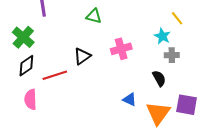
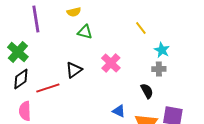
yellow line: (177, 18) -> (141, 28), moved
cyan star: (162, 36) -> (162, 50), moved
pink cross: (121, 49) -> (111, 63), turned -30

